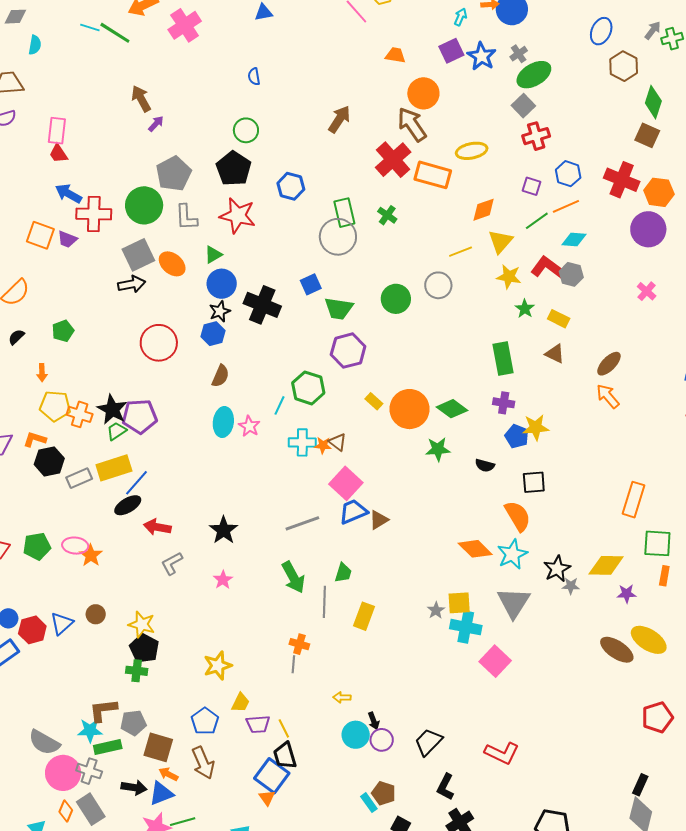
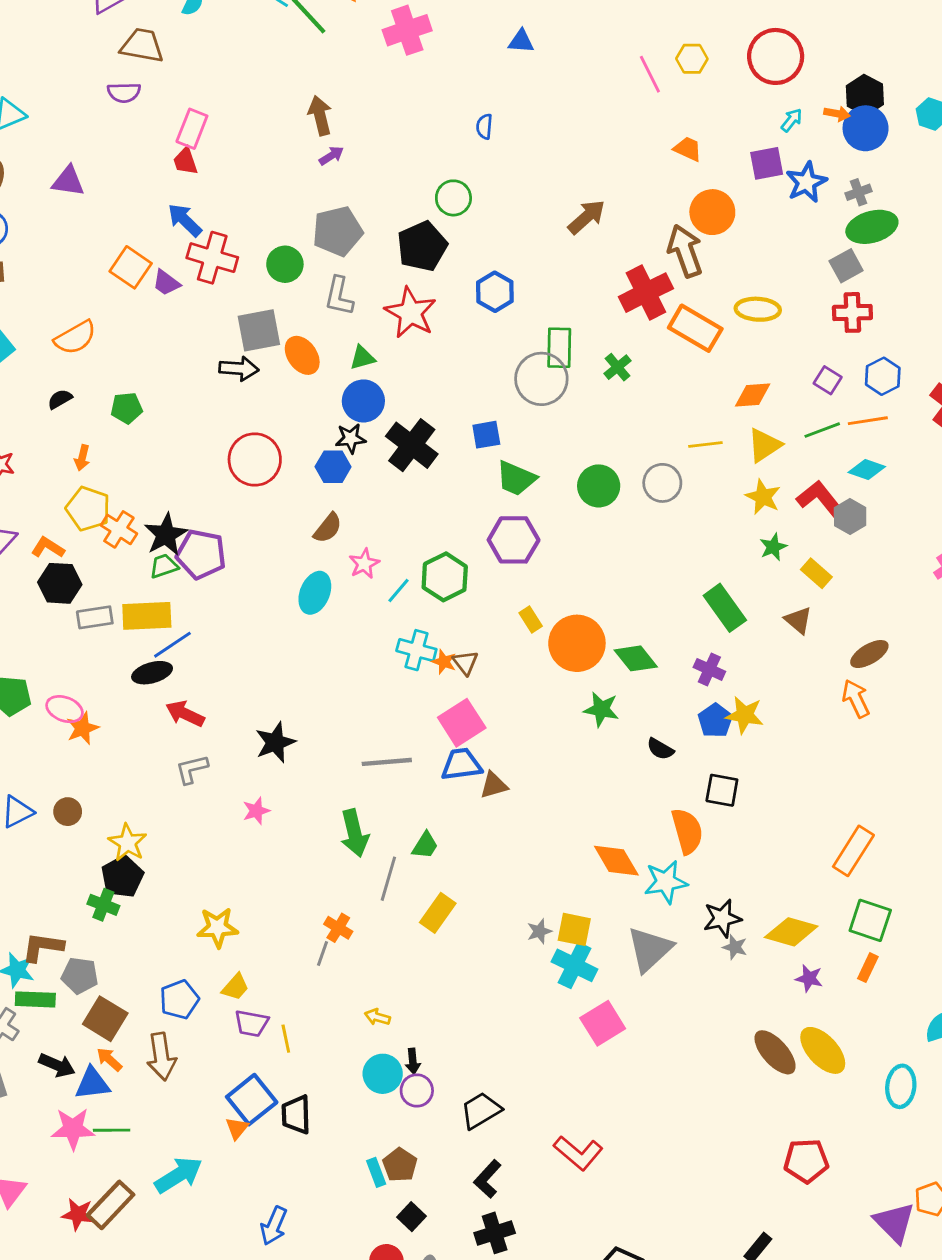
green circle: (144, 205) -> (285, 264), size x0.7
green rectangle: (503, 358) -> (725, 608), turned -40
pink star: (249, 426) -> (364, 564), moved
black trapezoid: (285, 756) -> (296, 1115), moved

